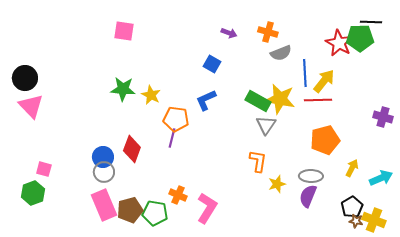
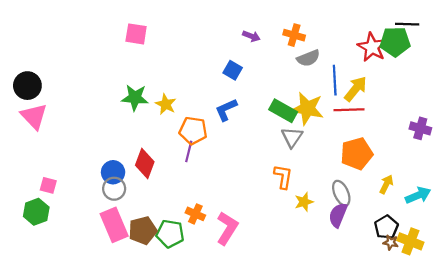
gray ellipse: (311, 176) -> (341, 193), turned 65

